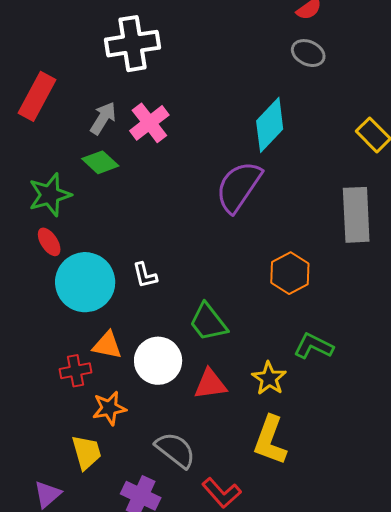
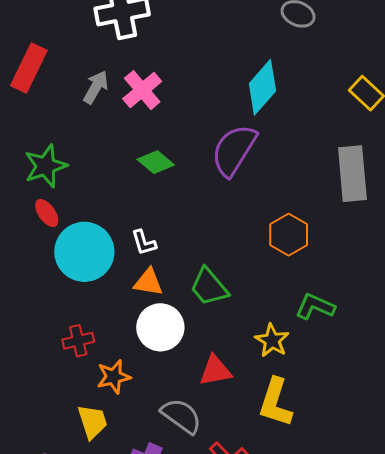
green diamond: (100, 162) -> (156, 162), moved
orange triangle: (107, 345) -> (148, 282), moved
red triangle: (210, 384) -> (215, 371), moved

